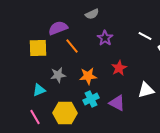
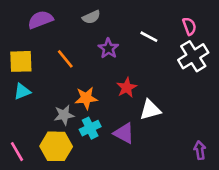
purple semicircle: (58, 28) -> (40, 20), moved
white line: (145, 36) -> (149, 37), moved
gray star: (58, 75) -> (64, 115), moved
cyan triangle: (39, 90) -> (22, 91), moved
white triangle: (146, 90) -> (150, 110), moved

